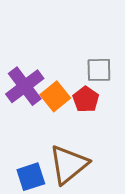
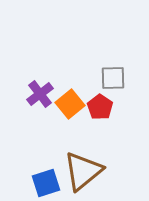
purple cross: (25, 86) -> (40, 94), size x0.7

